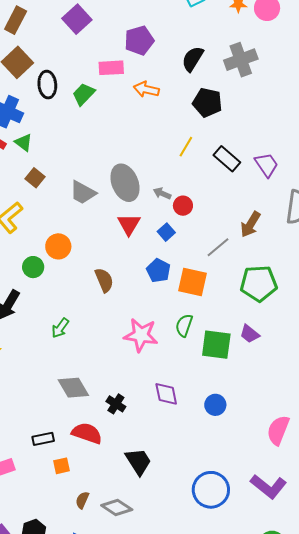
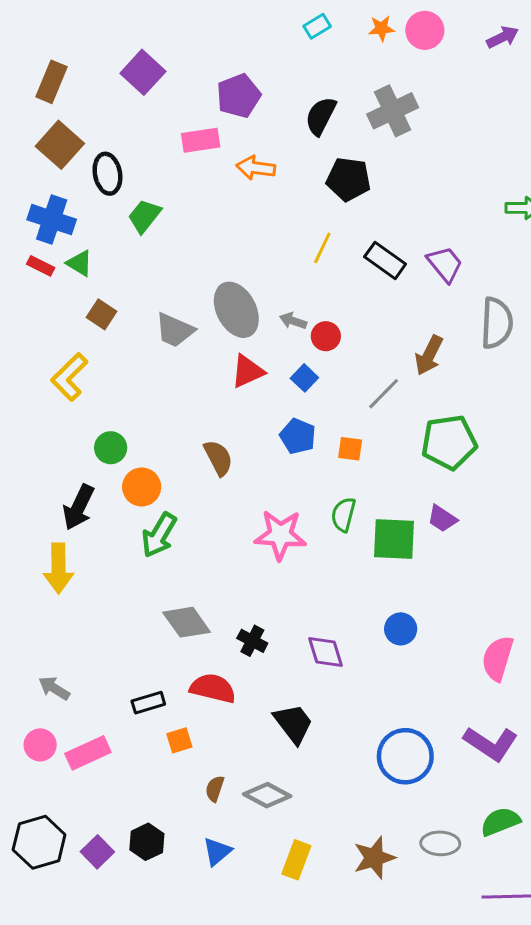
green trapezoid: (84, 94) -> (144, 216), moved
red triangle: (129, 224) -> (248, 371), turned 40
orange circle: (58, 246) -> (142, 487), moved
orange square: (192, 282) -> (350, 449), size x0.6
green arrow: (60, 328) -> (159, 535), size x1.4
purple diamond: (166, 394) -> (326, 652), moved

